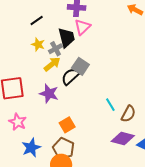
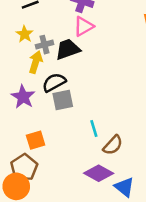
black trapezoid: (66, 38) -> (68, 49), moved, turned -110
yellow arrow: (52, 64) -> (36, 62), turned -48
gray square: (80, 66) -> (63, 100), moved, turned 30

